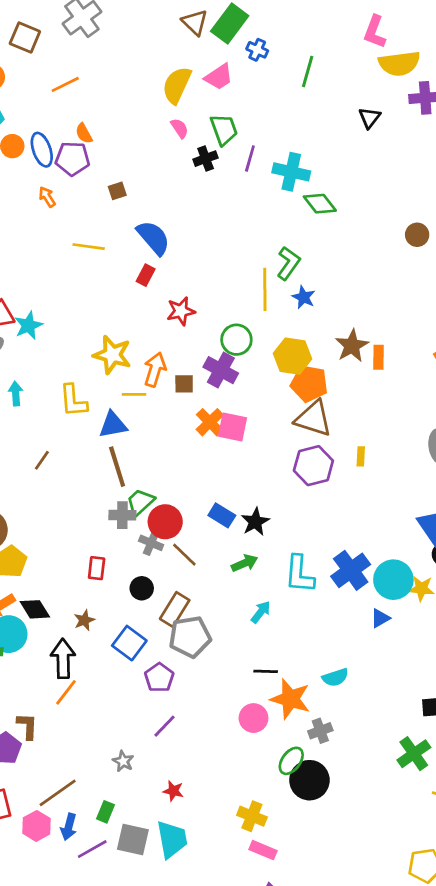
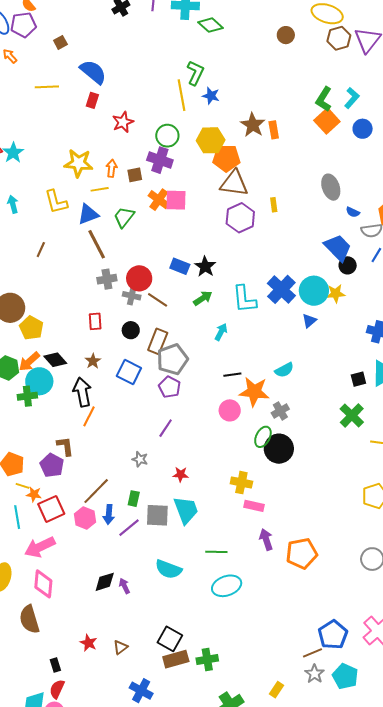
orange arrow: (155, 370) -> (112, 168), size x0.7
green trapezoid: (140, 502) -> (124, 217), moved
purple pentagon: (159, 678) -> (170, 387), moved

